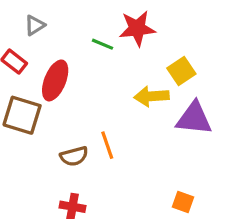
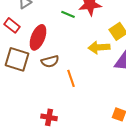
brown semicircle: (74, 156) -> (50, 61), moved

